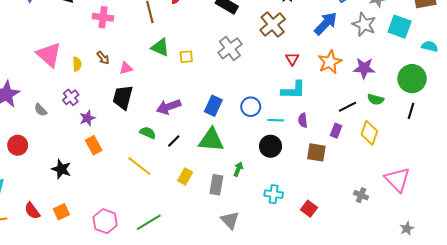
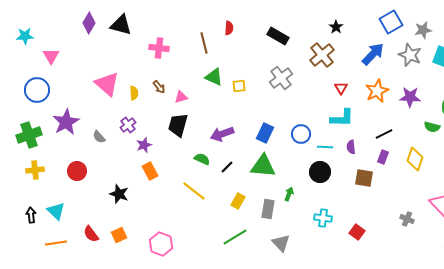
green semicircle: (376, 99) -> (432, 127), moved
black line: (348, 107) -> (384, 134), moved
green line: (149, 222) -> (235, 237), moved

